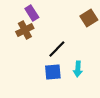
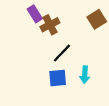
brown cross: (25, 30) -> (50, 25), moved

